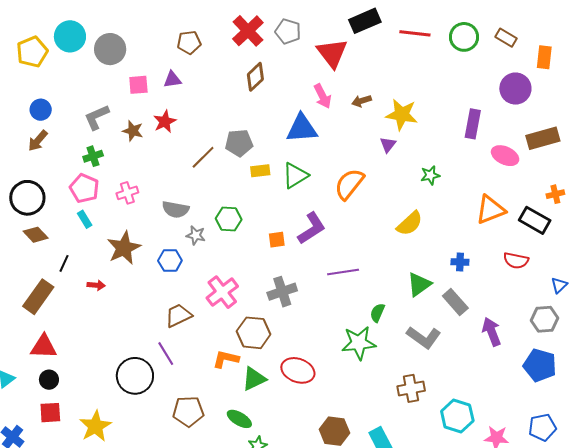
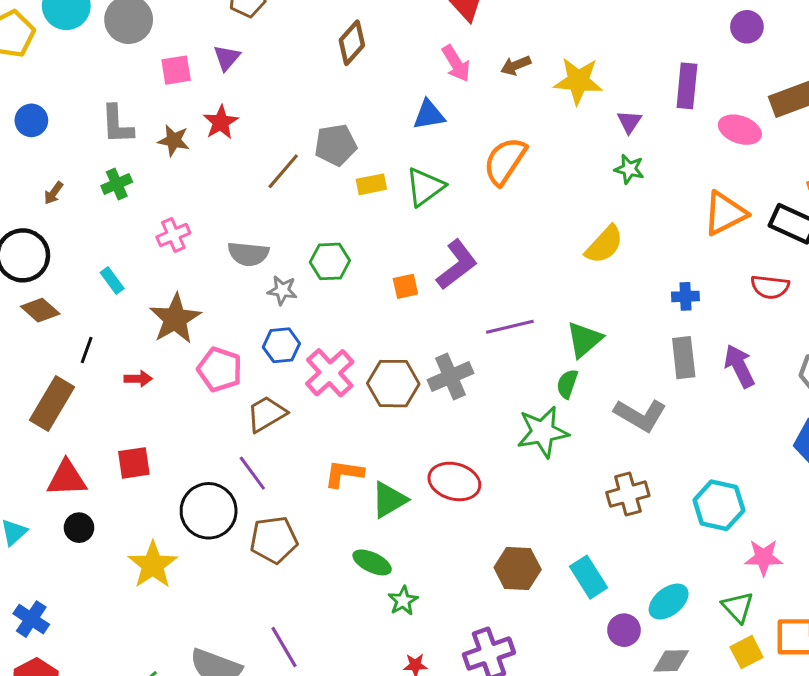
purple triangle: (172, 80) -> (227, 58), turned -36
purple circle: (515, 89) -> (747, 27), size x0.7
gray L-shape: (97, 117) -> (117, 124), turned -64
blue triangle: (302, 128) -> (429, 115), size x0.7
brown arrow: (38, 141) -> (53, 193), moved, size x0.7
purple triangle: (388, 145) -> (629, 122), moved
green star: (430, 175) -> (629, 169), turned 30
orange semicircle: (349, 184) -> (505, 161), moved
pink pentagon: (84, 188) -> (220, 369), moved
blue hexagon: (170, 261) -> (281, 345), moved
green triangle: (419, 284) -> (584, 340), moved
gray cross: (282, 292) -> (451, 377), moved
gray rectangle: (455, 302) -> (684, 358), turned 40
purple arrow: (492, 332) -> (739, 366), moved
brown hexagon: (254, 333) -> (393, 384), moved
brown pentagon: (188, 411) -> (274, 540), moved
red square: (50, 413) -> (134, 463), moved
cyan hexagon: (457, 416) -> (719, 505), moved
yellow star: (95, 426) -> (153, 565), moved

